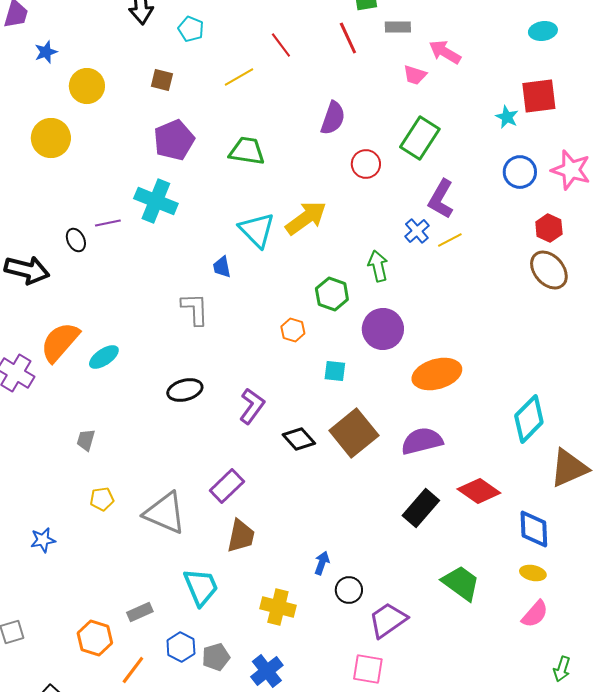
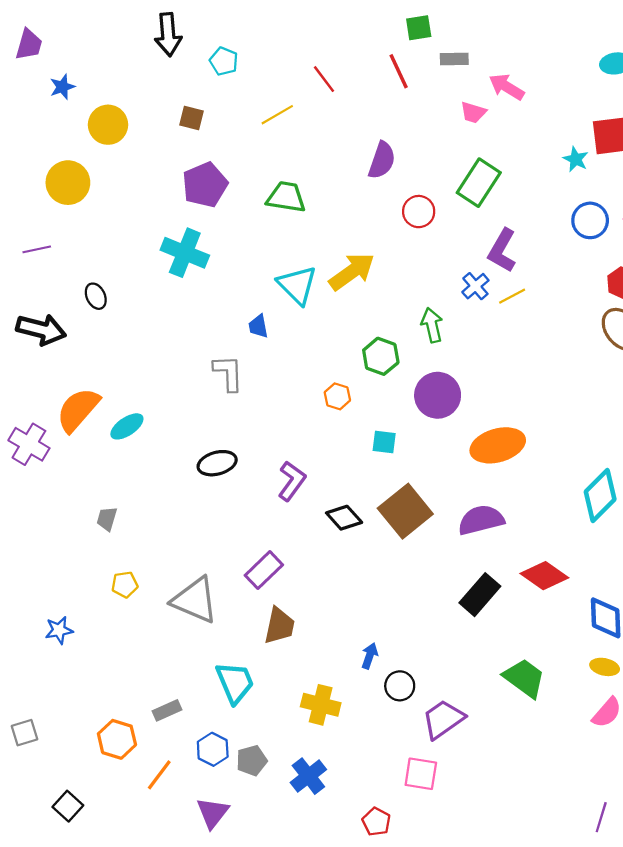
purple line: (108, 223) -> (37, 249), moved

